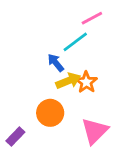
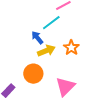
orange star: (86, 82) -> (71, 48), moved

